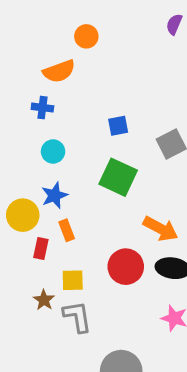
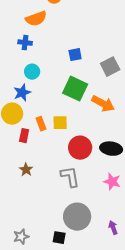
blue star: (55, 195) -> (22, 93), moved
orange arrow: (161, 229) -> (103, 104), moved
yellow square: (73, 280) -> (60, 123), moved
gray L-shape: (77, 317) -> (70, 177), moved

